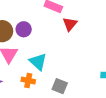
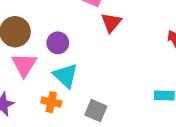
purple circle: (24, 29) -> (58, 43), moved

